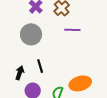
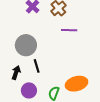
gray circle: (31, 34) -> (26, 45), moved

